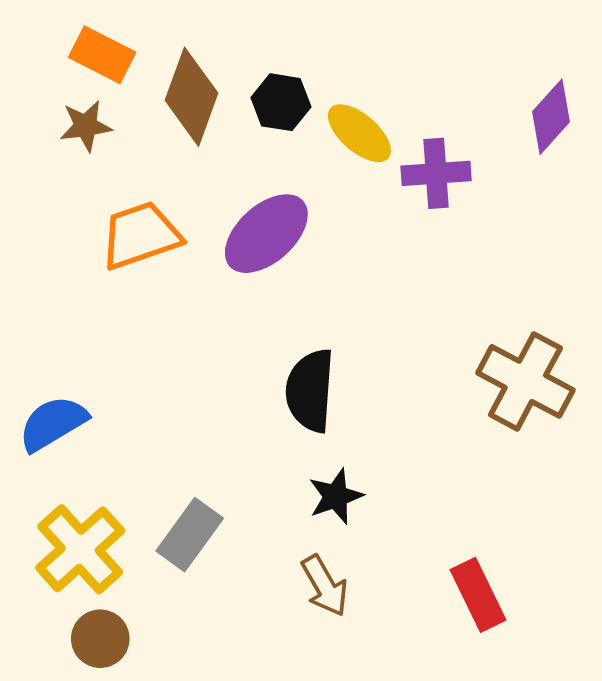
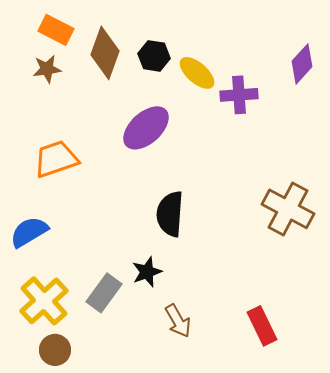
orange trapezoid: (140, 235) -> (56, 159), moved
black star: (336, 496) -> (147, 272), moved

